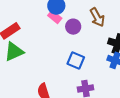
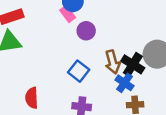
brown arrow: (97, 17) -> (113, 62), moved

